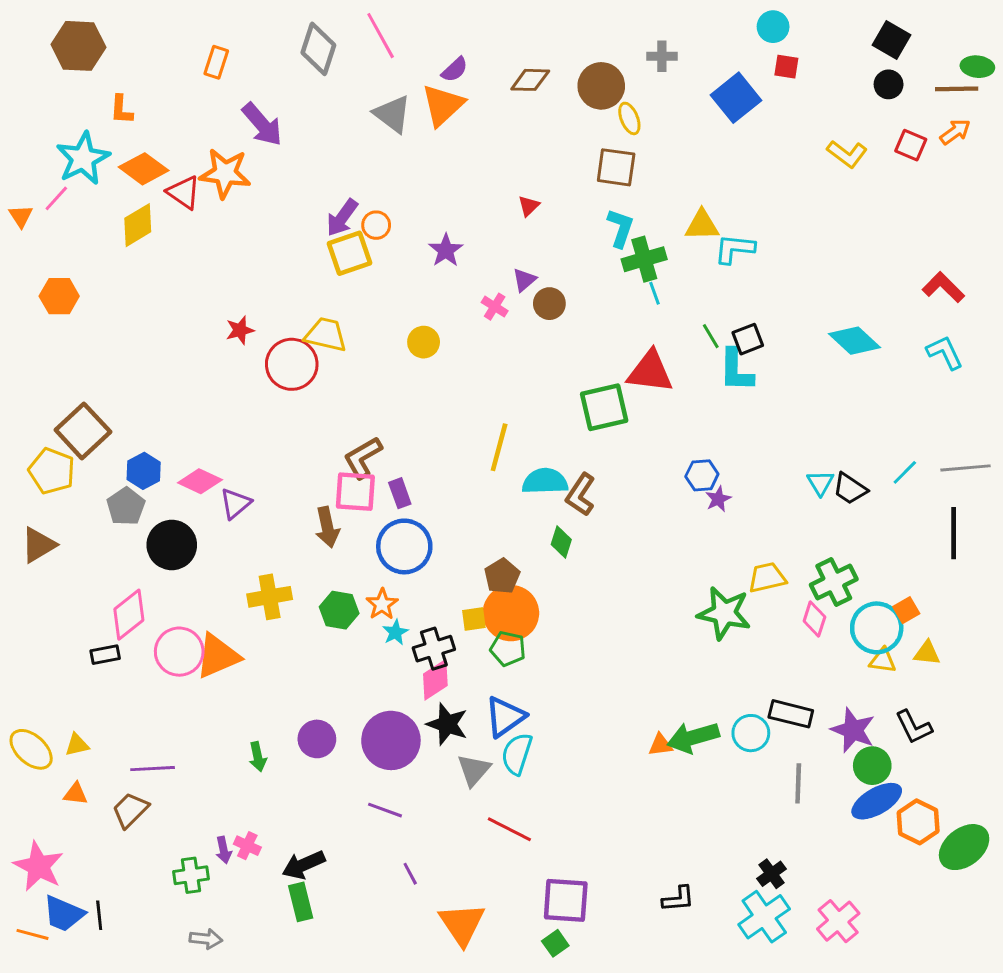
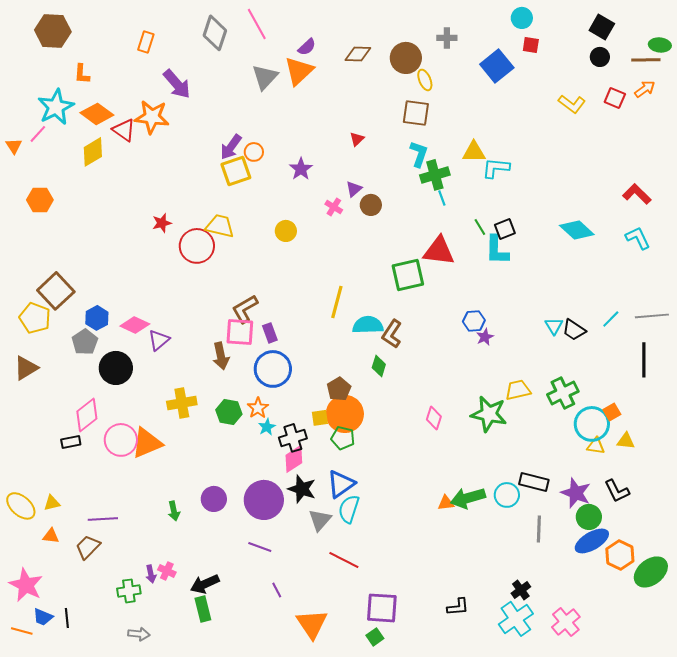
gray triangle: (392, 114) -> (265, 77), turned 36
pink diamond: (814, 619) -> (434, 418), moved
blue trapezoid: (64, 914) -> (43, 617), size x0.7

